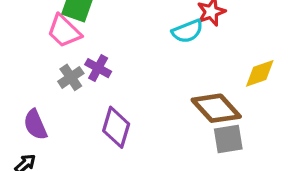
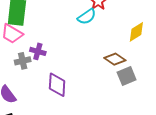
gray cross: (71, 77) -> (23, 61), turned 35
brown diamond: (216, 108) -> (115, 59), size x0.7

